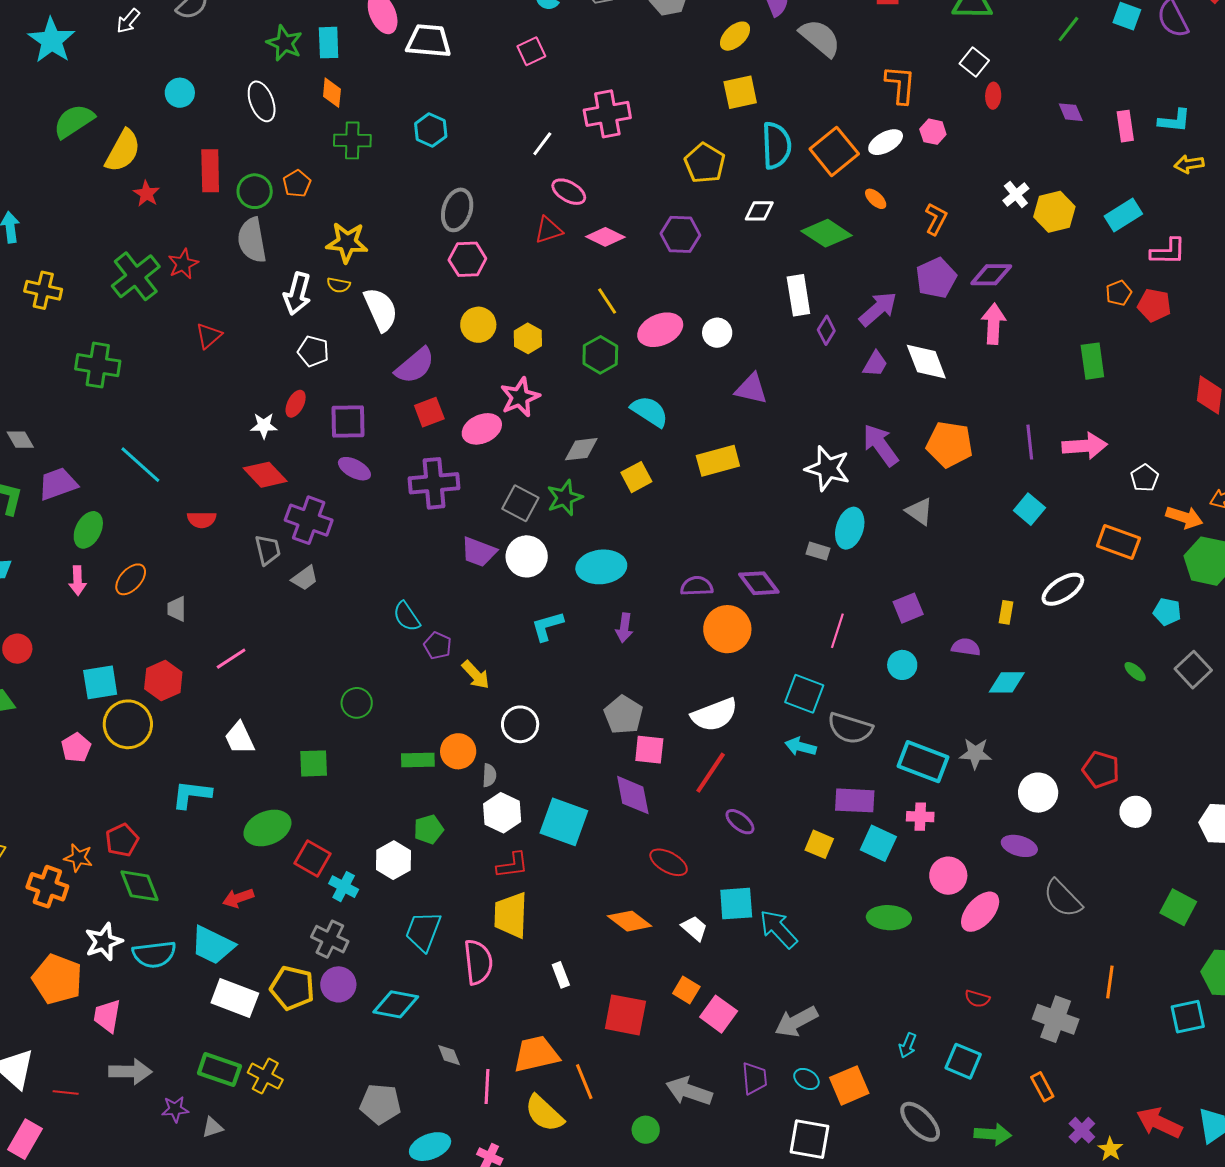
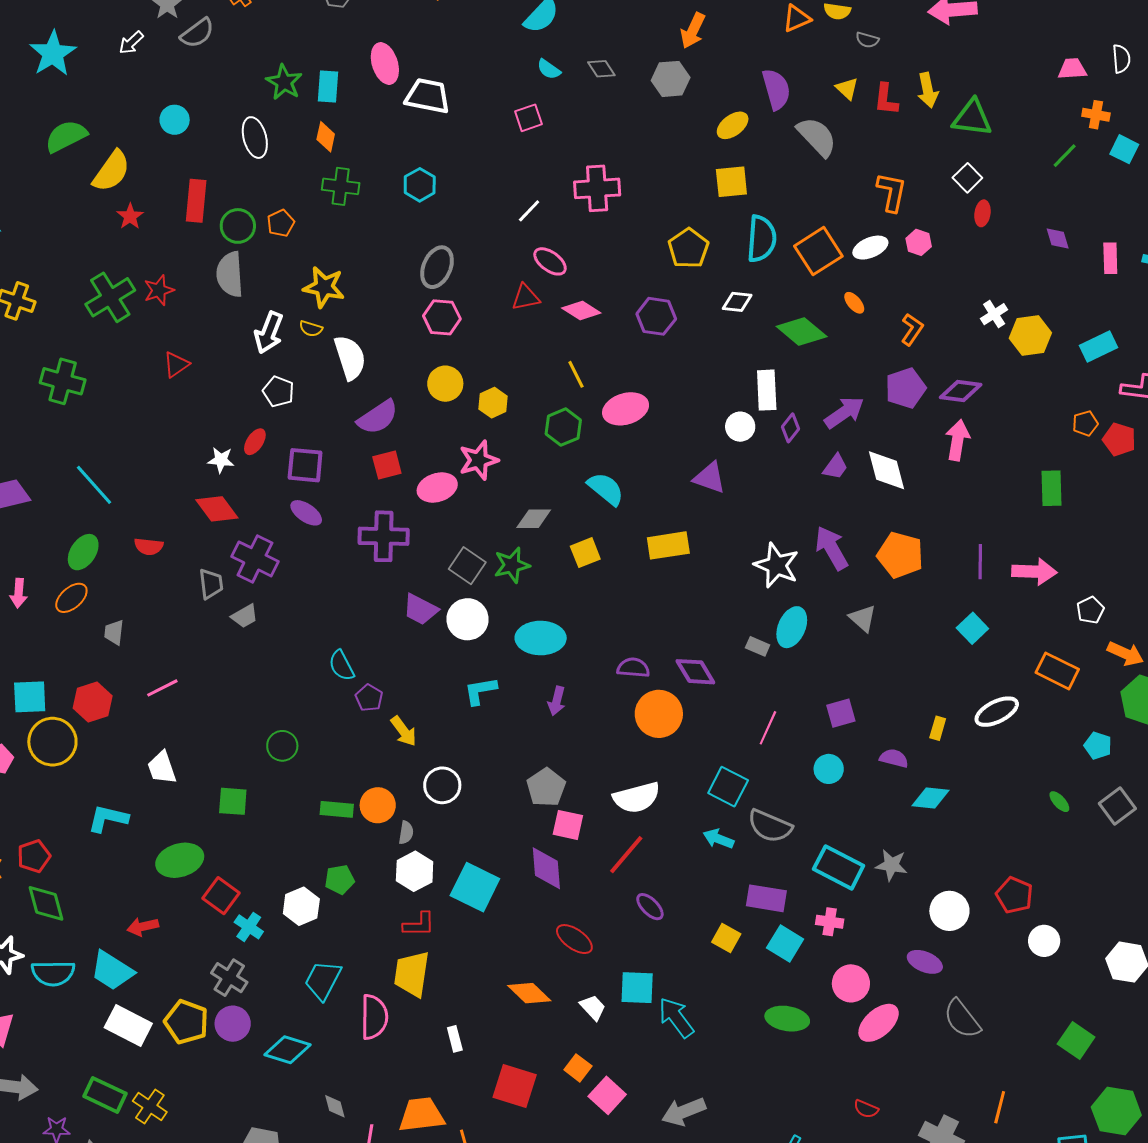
white circle: (717, 333) -> (740, 427), moved
green ellipse: (88, 530) -> (83, 552), moved

